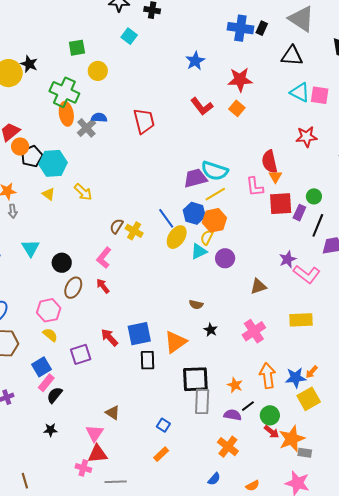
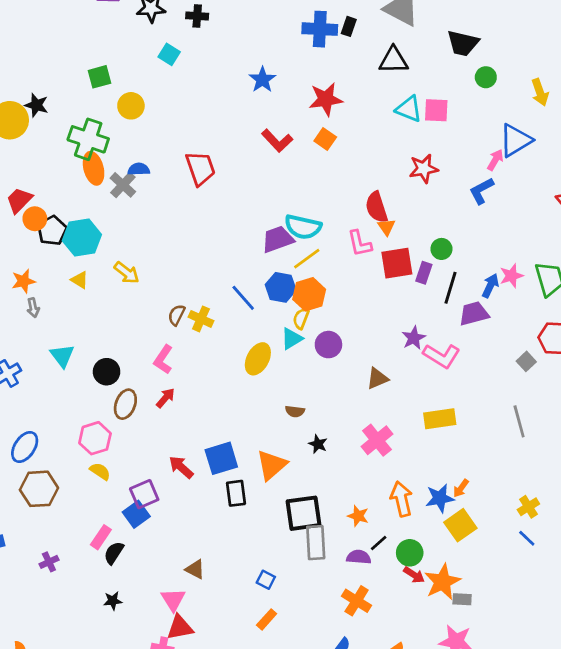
yellow ellipse: (177, 237) -> (258, 359), moved
red arrow: (103, 286) -> (165, 398), turned 84
blue square: (41, 367) -> (136, 514), moved

